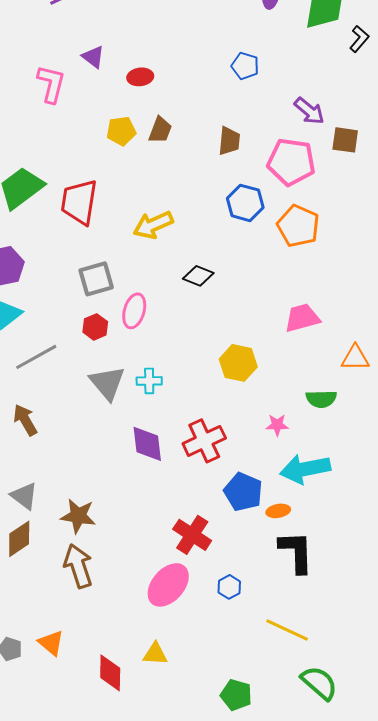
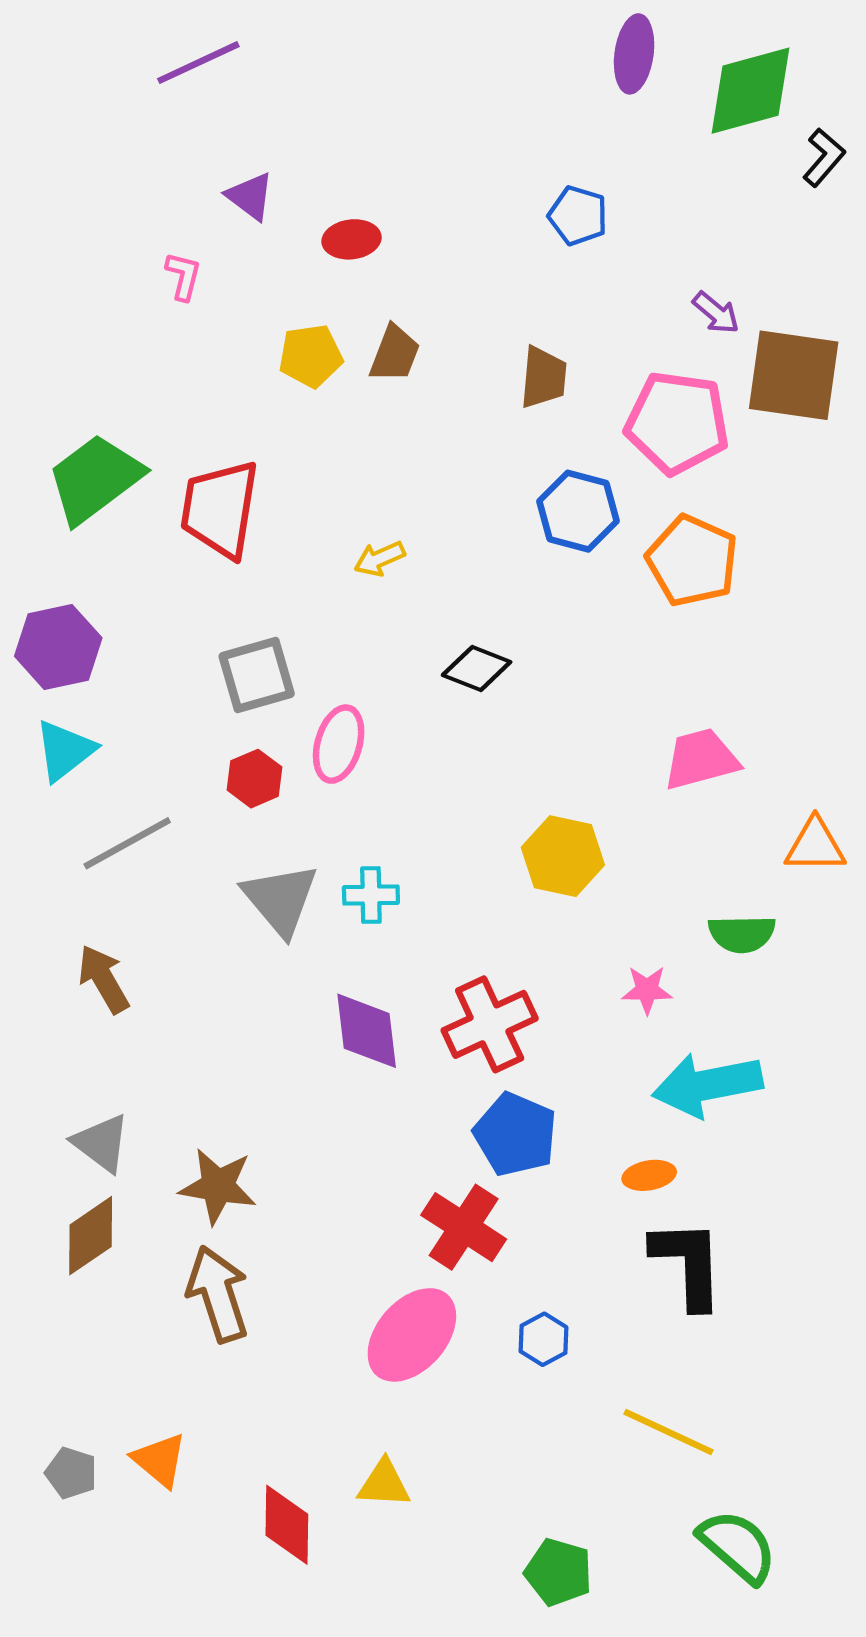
pink L-shape: (51, 84) -> (183, 276), moved, size x0.6
purple arrow: (309, 111) -> (716, 313), size x0.7
brown square: (345, 140) -> (794, 375), size x1.6
yellow arrow: (153, 225) -> (380, 559), size x0.6
blue pentagon: (243, 492) -> (515, 1134), moved

